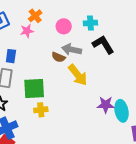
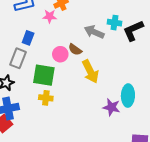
pink circle: (64, 26) -> (60, 54), moved
black L-shape: (103, 45) -> (133, 31), moved, turned -95
gray arrow: (72, 50) -> (94, 32), moved
cyan ellipse: (122, 111) -> (128, 96), moved

